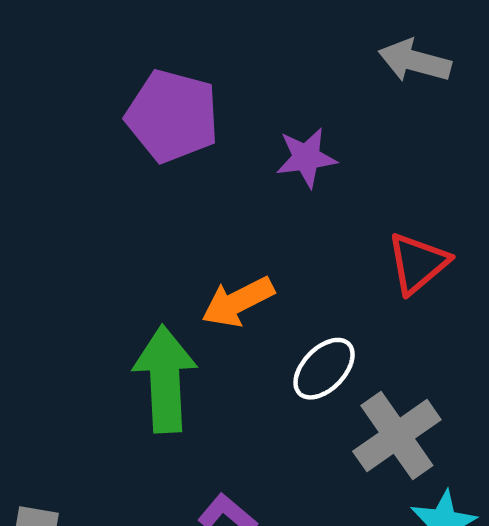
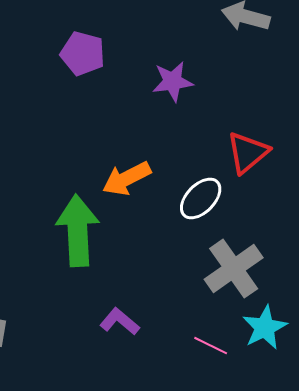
purple pentagon: (172, 116) -> (83, 54), size x0.7
white ellipse: (324, 369) -> (201, 199), moved

